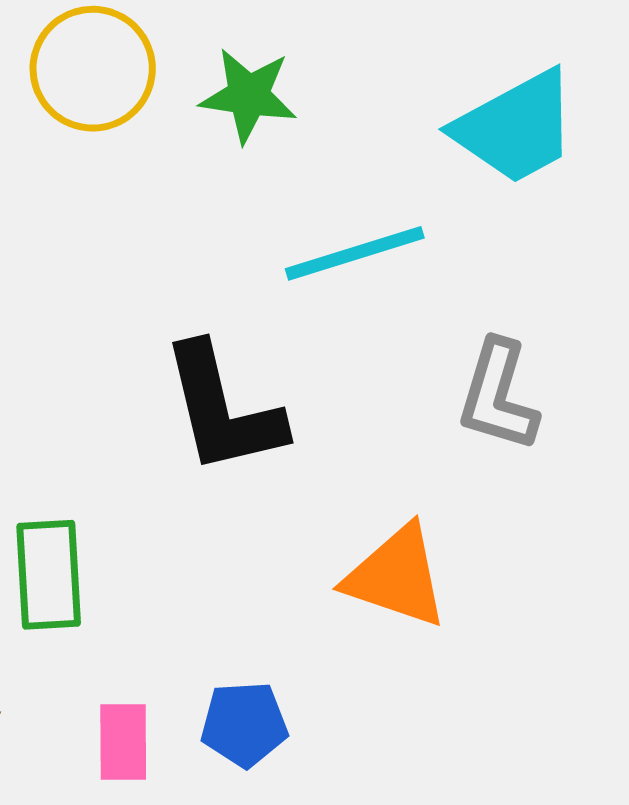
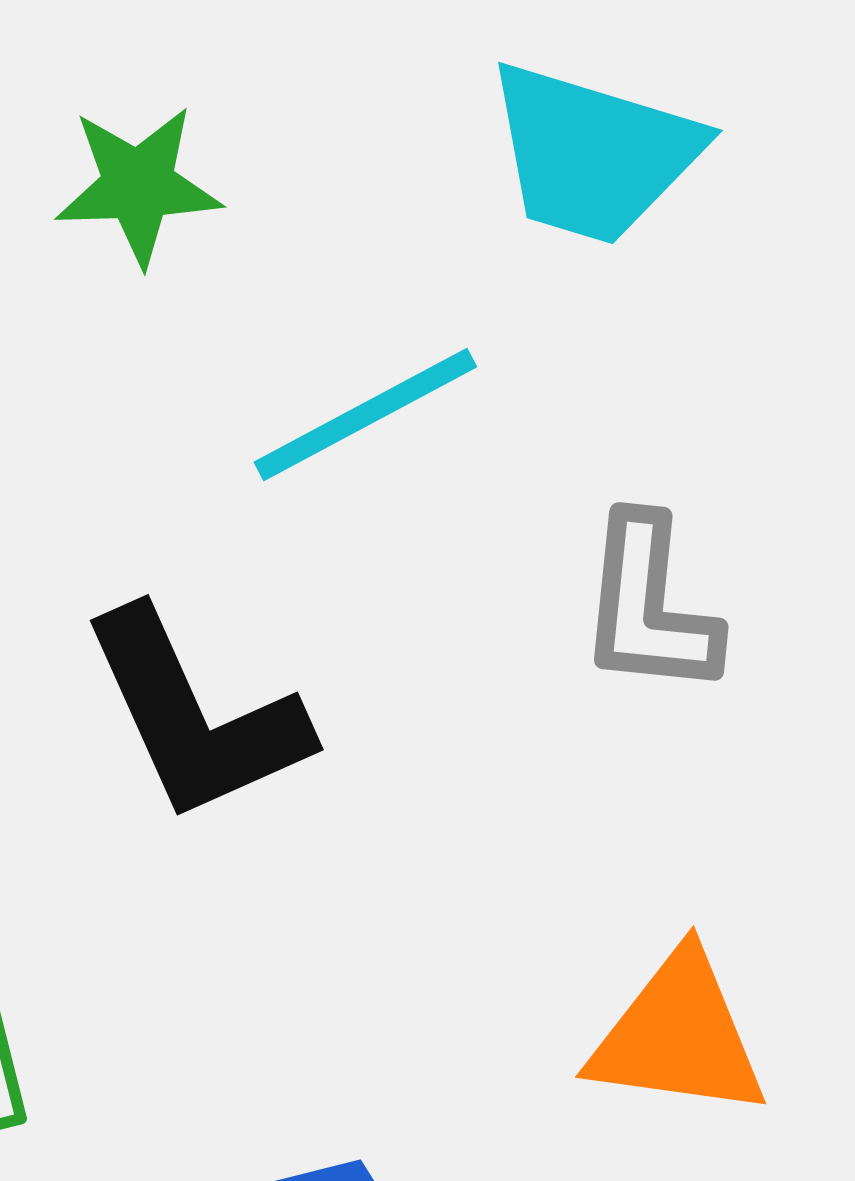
cyan trapezoid: (516, 127) -> (593, 153), turned 56
orange triangle: (396, 576) -> (678, 1036), moved

